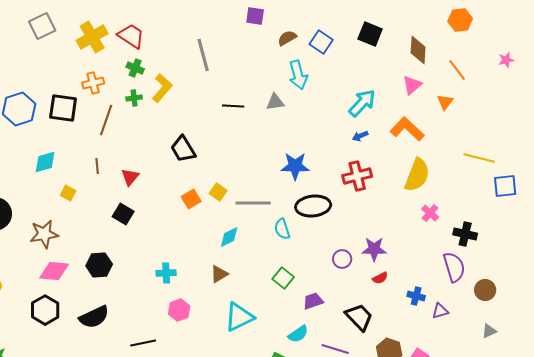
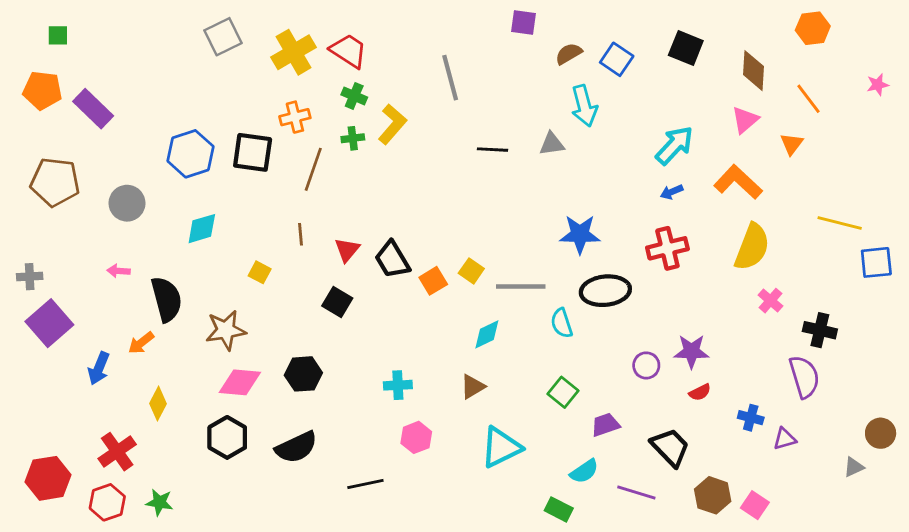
black trapezoid: (183, 149) -> (392, 260), moved
cyan diamond: (45, 162) -> (202, 229), moved
brown circle: (485, 290) -> (881, 433), moved

